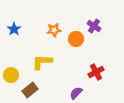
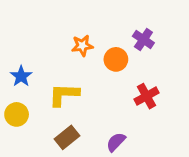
blue star: (14, 29) -> (21, 76), moved
red cross: (96, 72) -> (146, 96), moved
brown rectangle: (30, 90) -> (67, 137), moved

